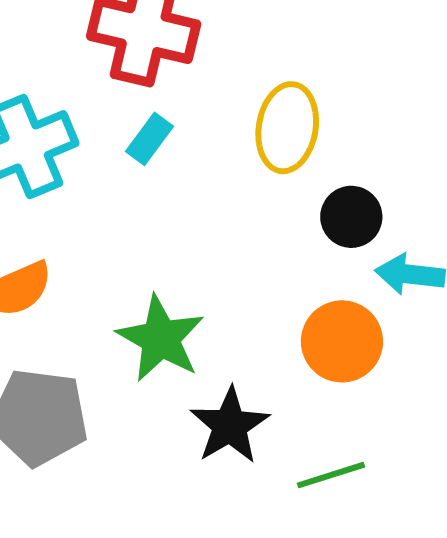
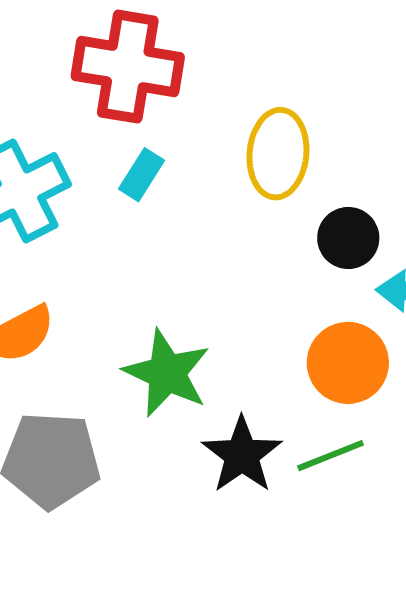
green line: (331, 475) -> (331, 456), moved

